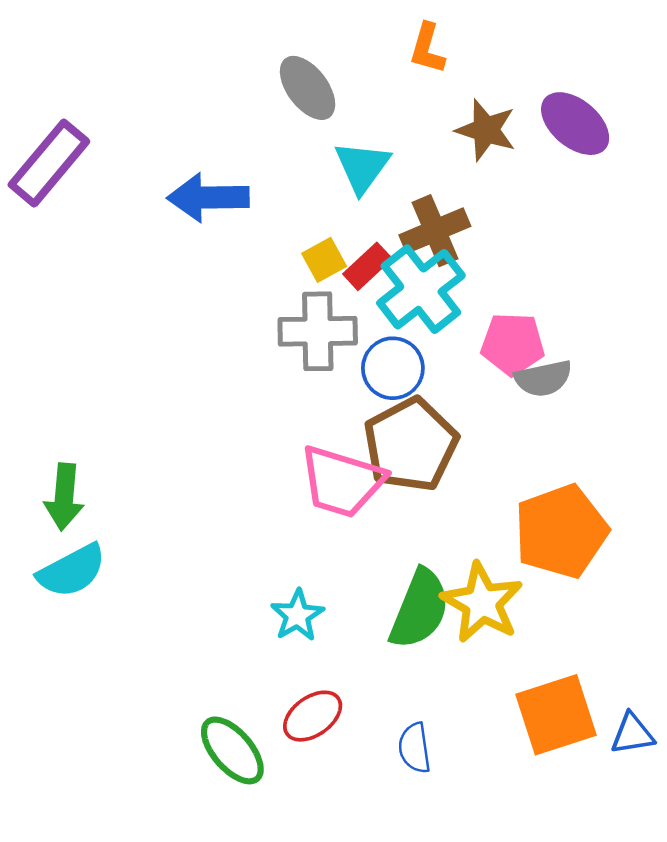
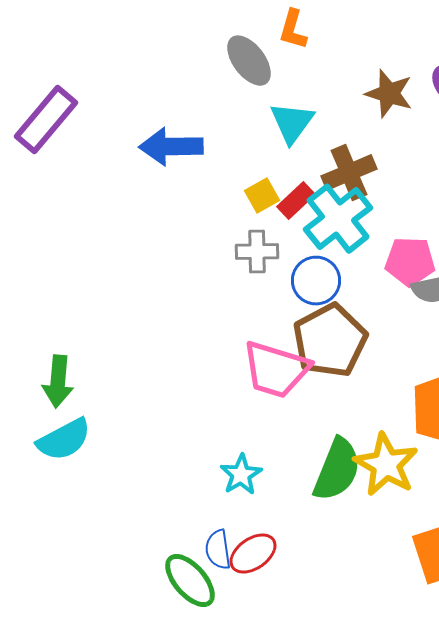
orange L-shape: (427, 48) -> (293, 30), moved
gray cross: (318, 331) -> (257, 252), size x0.7
blue semicircle: (415, 748) -> (218, 550), moved

